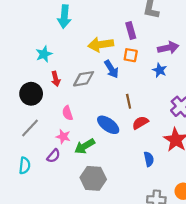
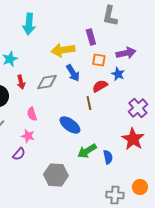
orange square: (131, 55) -> (99, 60), moved
red semicircle: (140, 123) -> (100, 86), moved
green arrow: (85, 146) -> (87, 151), moved

